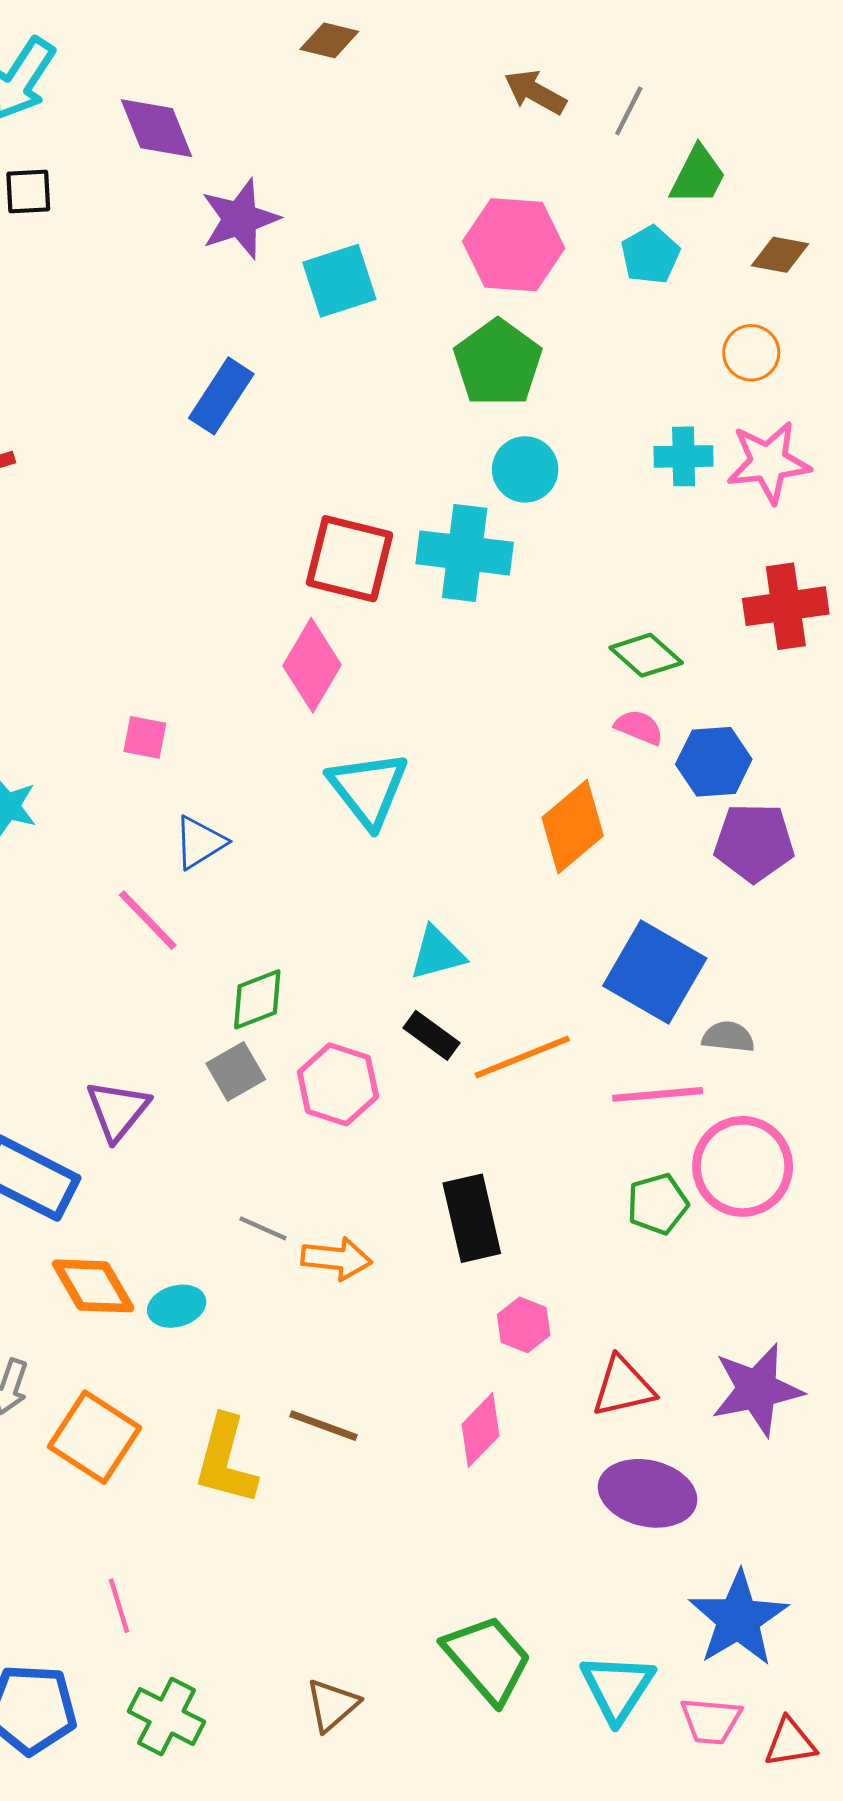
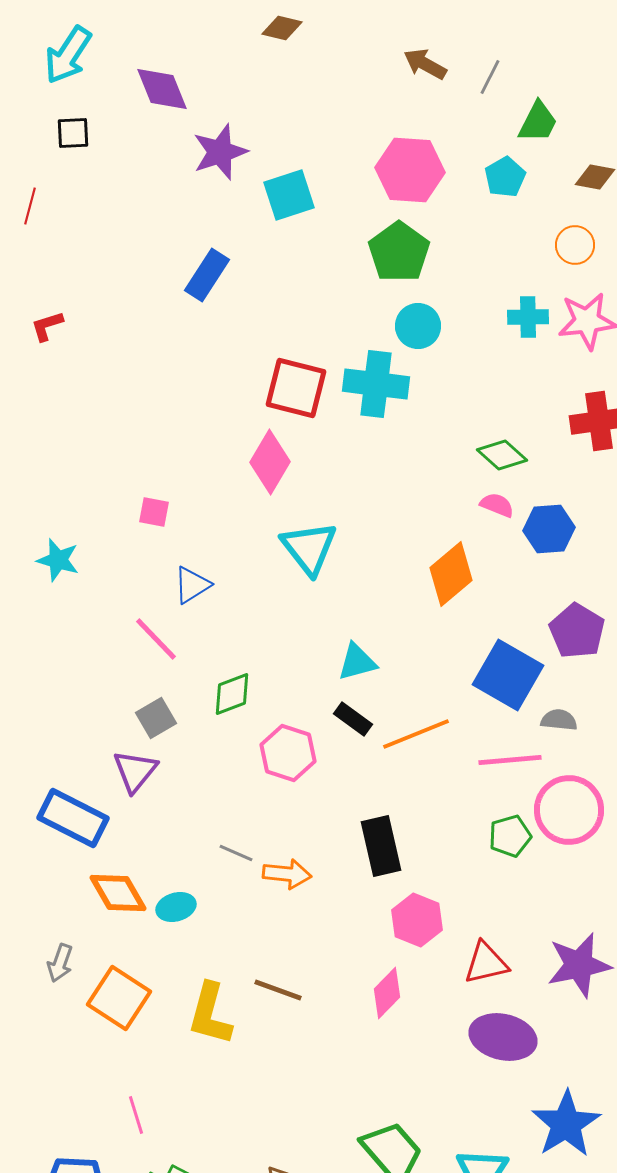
purple pentagon: (754, 842) -> (577, 631), moved, turned 30
gray square: (236, 1071) -> (156, 718), moved
pink hexagon: (524, 1325) -> (417, 920), size x1.4

